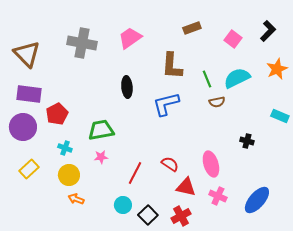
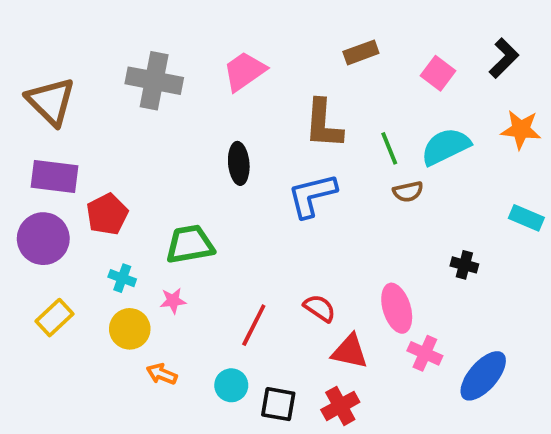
orange star: (277, 69) -> (521, 130), turned 30
pink star: (101, 157) -> (173, 301), moved
pink cross: (218, 196) -> (425, 353), moved
orange arrow: (76, 199) -> (162, 374), moved
black square: (148, 215) -> (278, 404), turned -36

